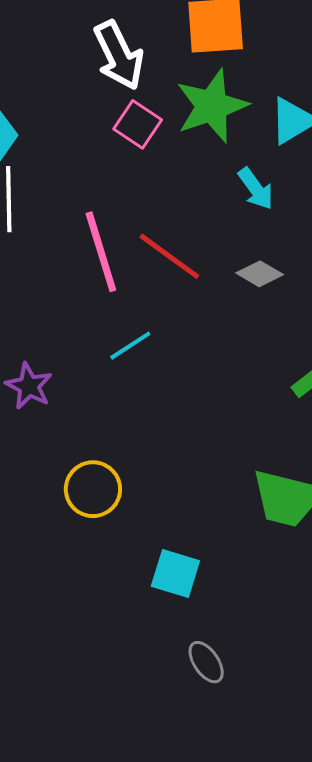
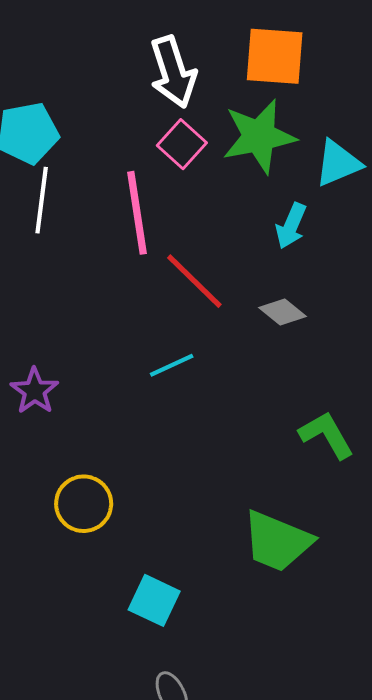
cyan arrow: (256, 189) -> (291, 226), turned 51
pink line: (101, 252) -> (137, 213), moved
cyan line: (130, 346) -> (172, 365), moved

